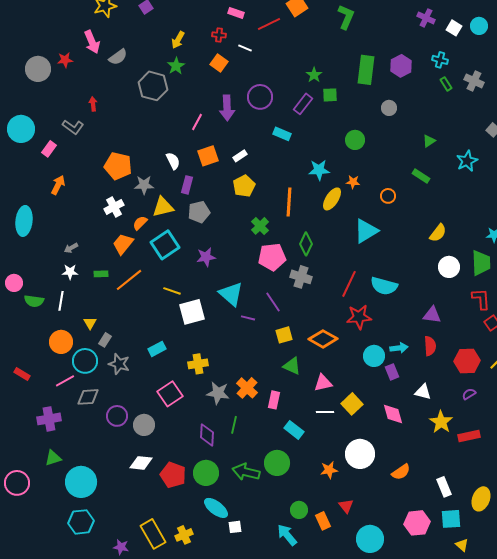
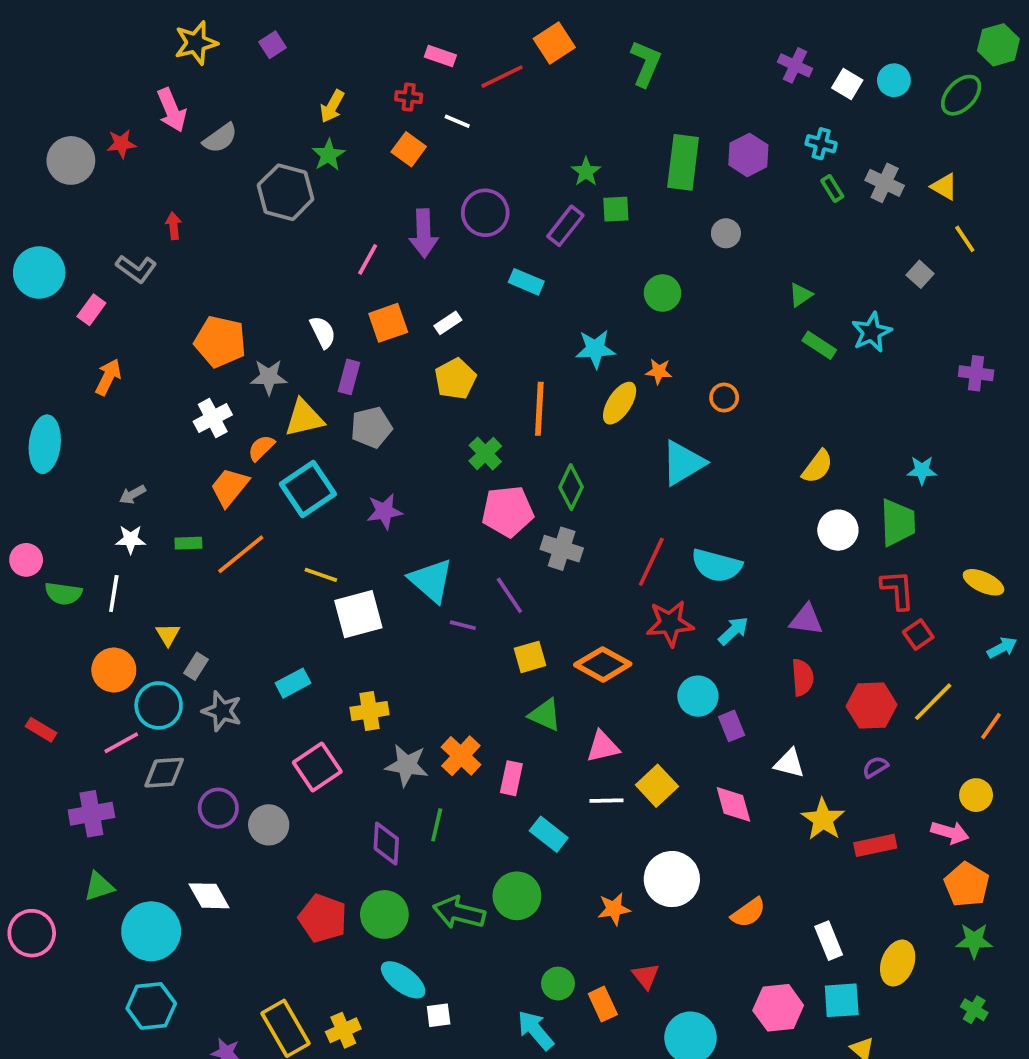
green rectangle: (421, 176) -> (819, 345), moved
cyan arrow: (399, 348) -> (733, 631), moved, turned -36
white diamond: (141, 463) -> (209, 896), moved, turned 55

